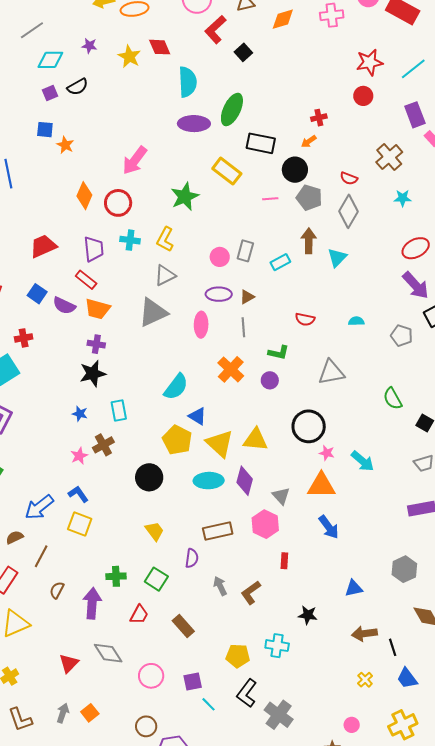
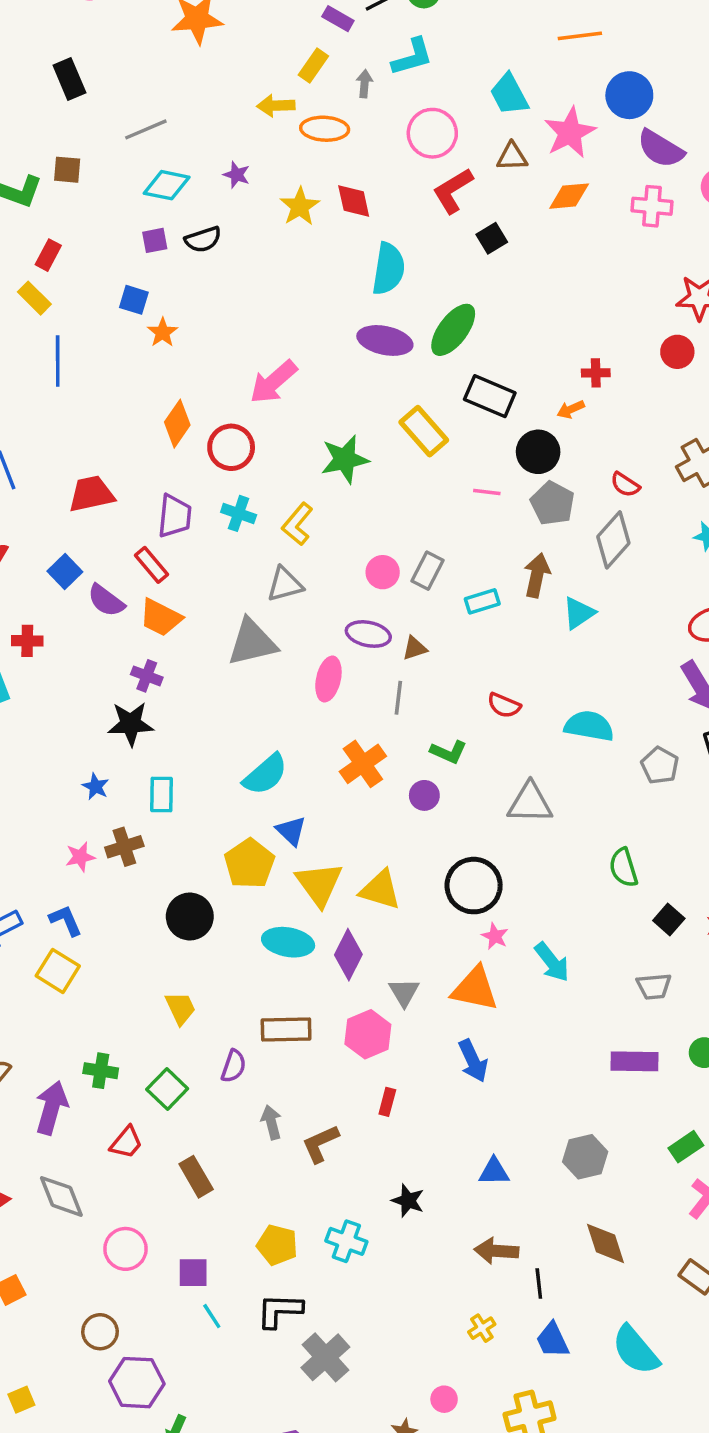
cyan semicircle: (356, 321) -> (589, 726), size x1.8
black L-shape: (247, 693) -> (280, 1311), turned 44

